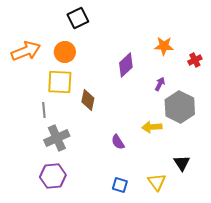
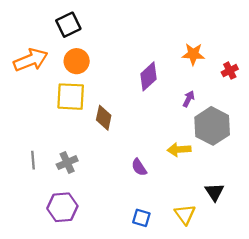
black square: (78, 18) -> (68, 25), moved
gray line: (44, 110) -> (33, 160), moved
gray cross: (57, 138) -> (67, 163), size x0.7

